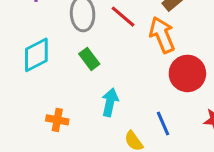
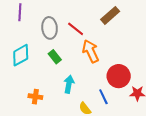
orange arrow: (162, 35) -> (91, 51), moved
red circle: (187, 73) -> (119, 76), moved

